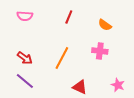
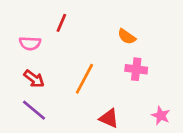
pink semicircle: (25, 16) -> (30, 43), moved
red line: (69, 17) -> (61, 23), moved
orange semicircle: (105, 25) -> (127, 37), moved

